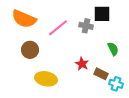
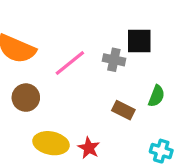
green semicircle: (113, 49) -> (156, 96), turned 48
red star: (82, 64) -> (89, 148), moved
brown rectangle: (101, 74) -> (123, 110), moved

